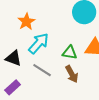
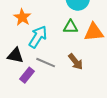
green triangle: (70, 53) -> (71, 27), moved
purple rectangle: (13, 87) -> (27, 75), moved

